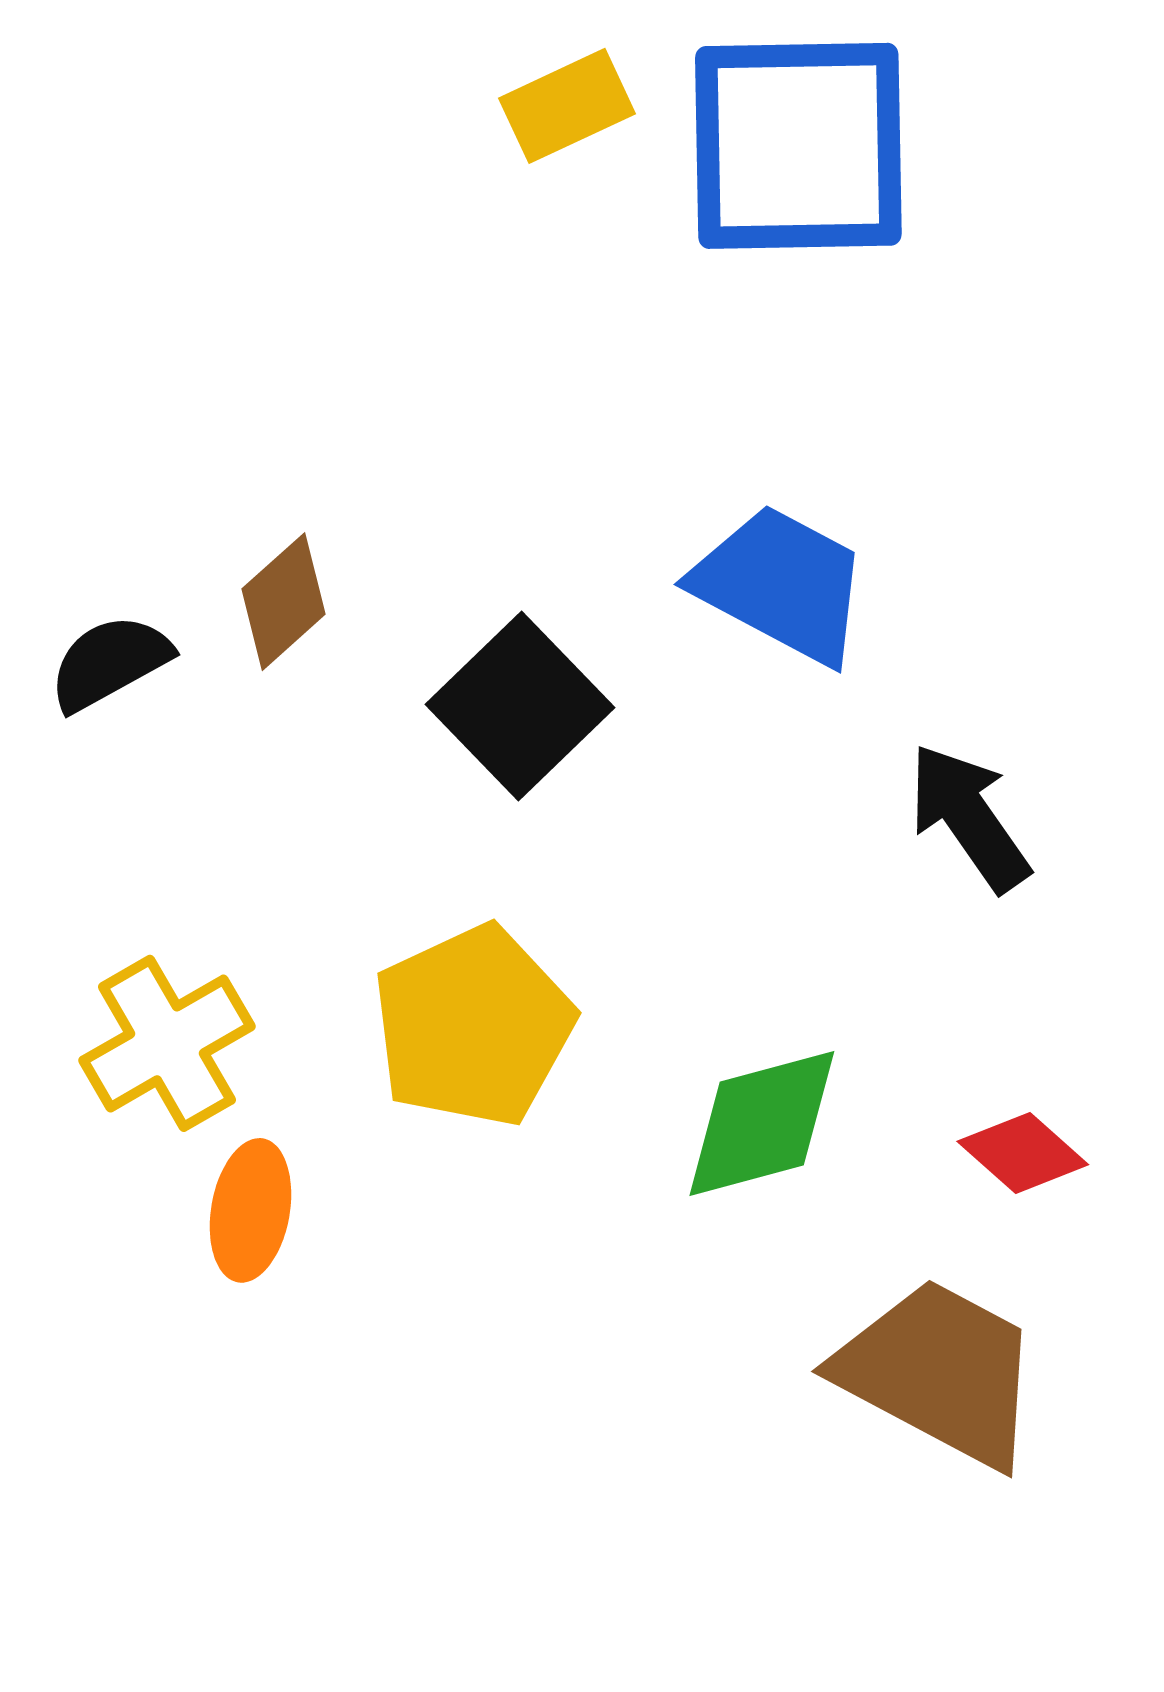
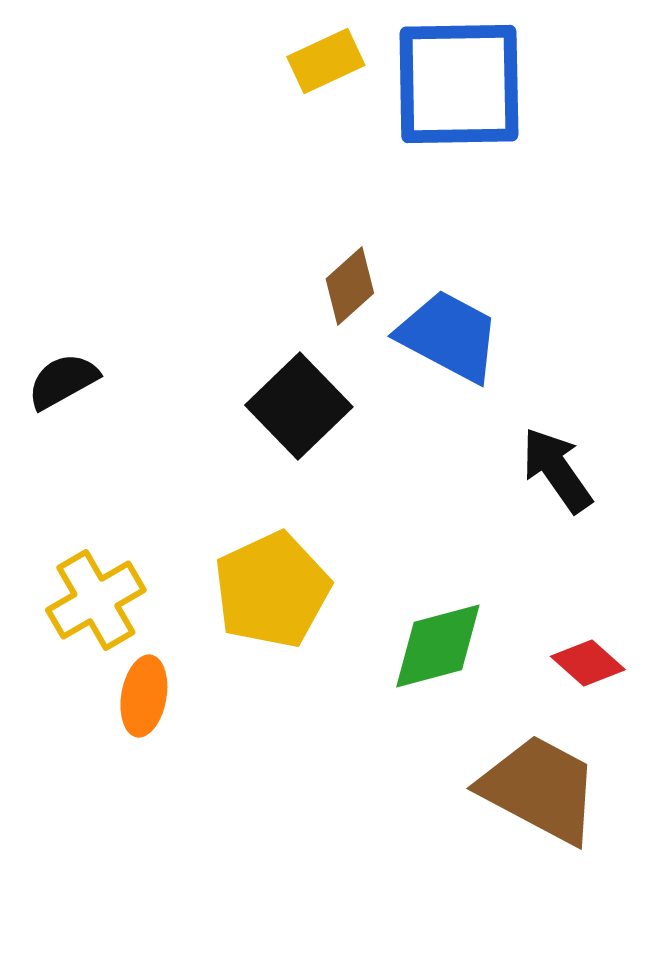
brown diamond: (284, 602) -> (350, 286), moved

